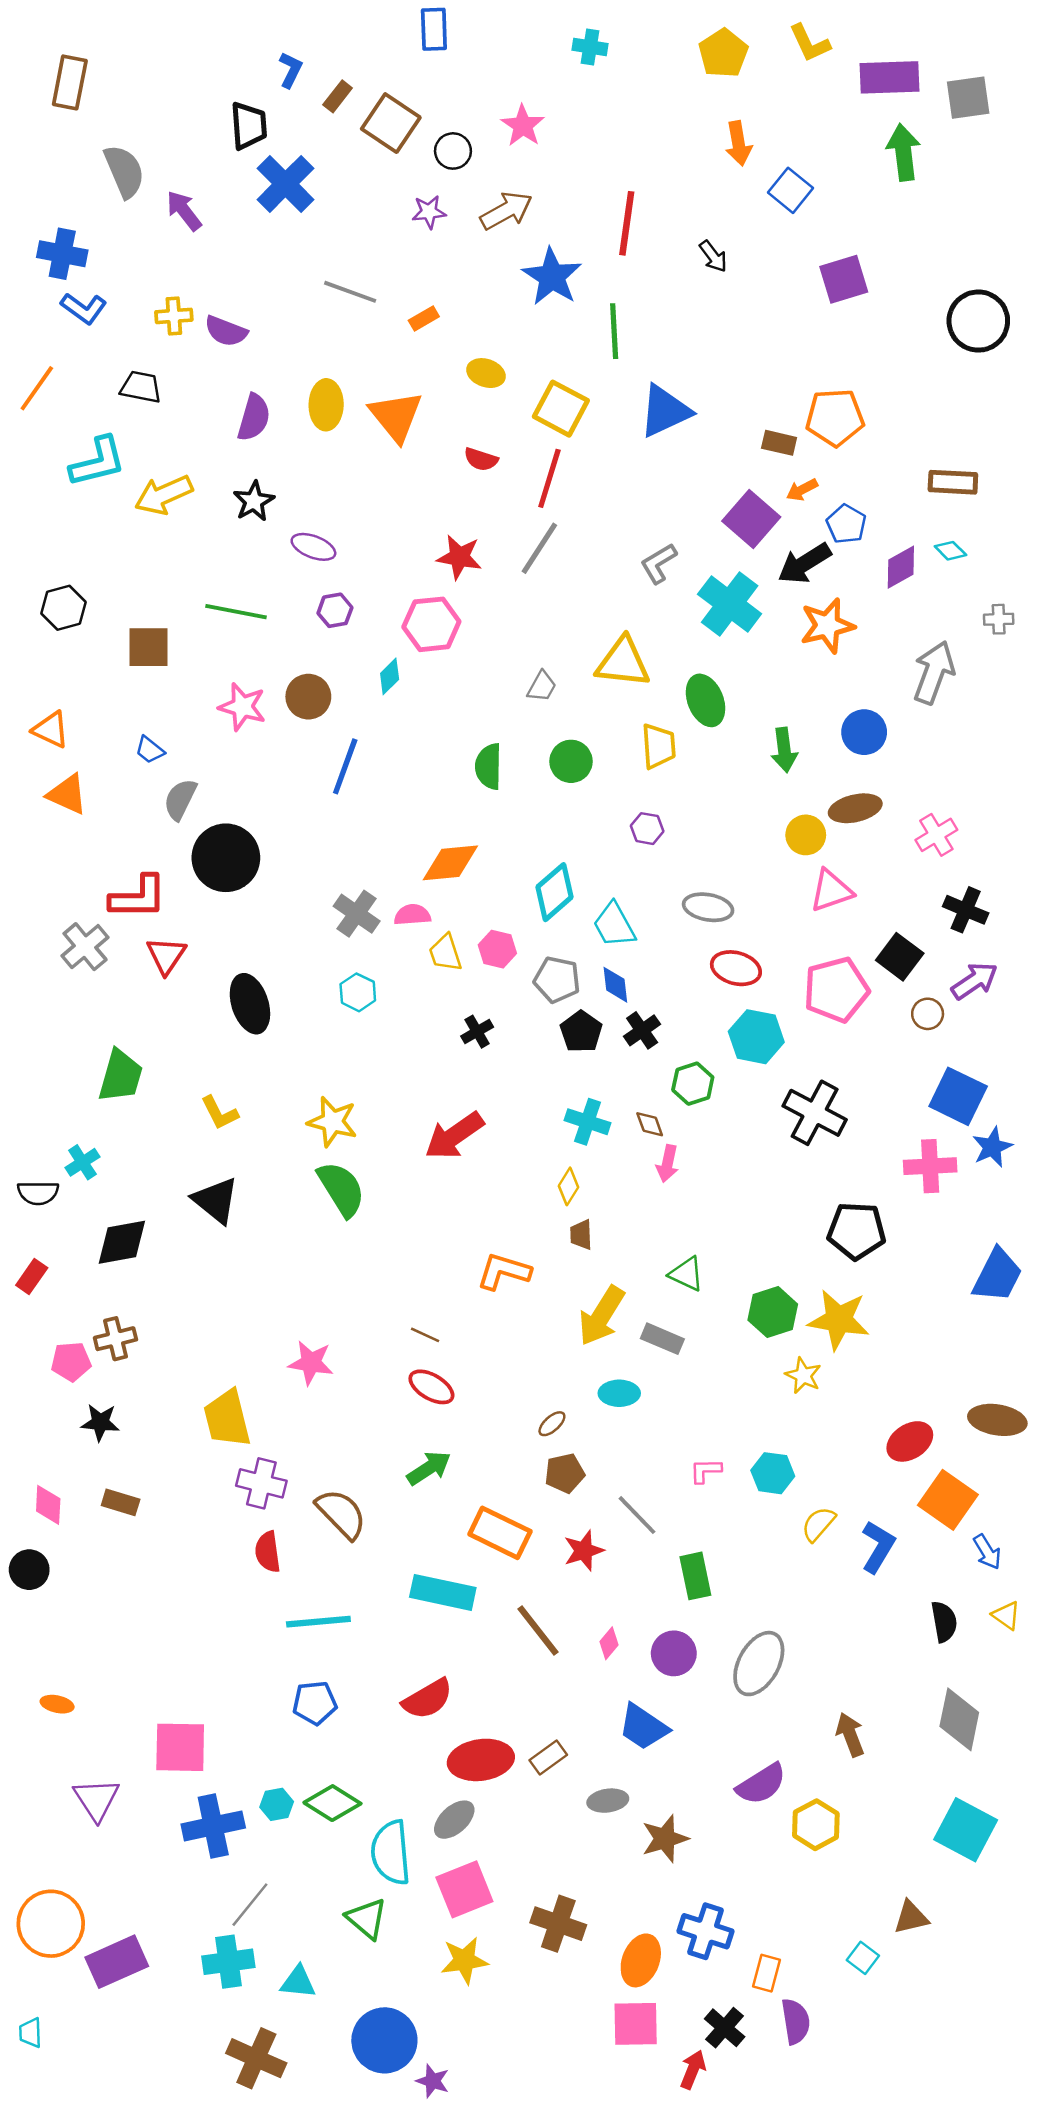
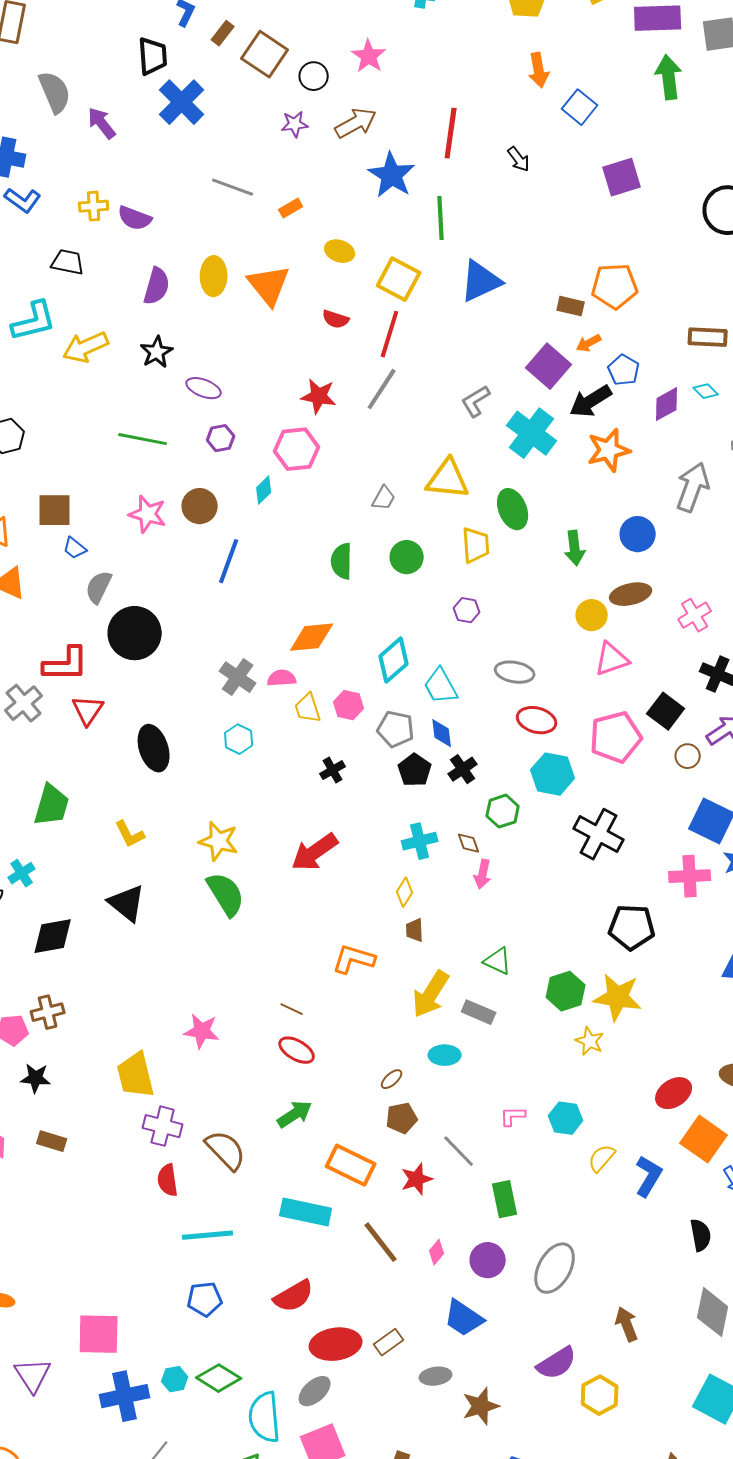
brown square: (148, 647) -> (55, 510), moved
cyan cross: (587, 1122) -> (420, 841), turned -32

